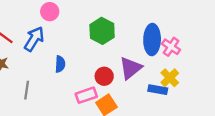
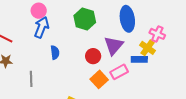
blue arrow: (34, 39) -> (42, 27), moved
pink cross: (171, 47) -> (157, 34), moved
pink rectangle: (86, 95) -> (119, 72), moved

